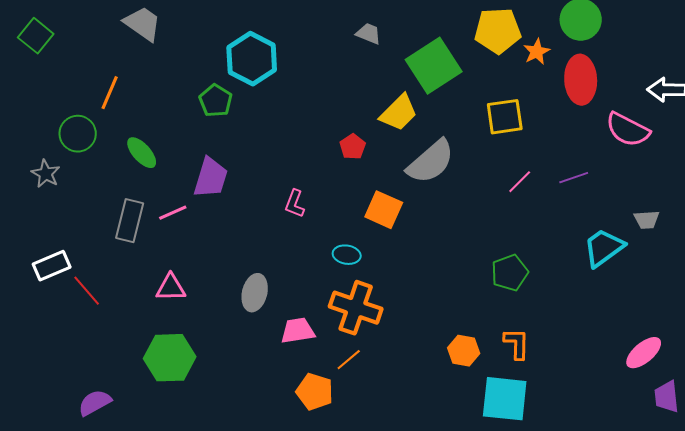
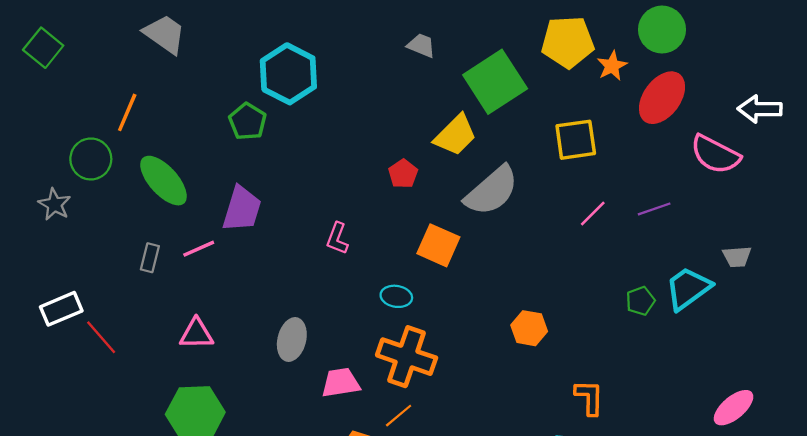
red ellipse: (581, 80) -> (662, 98), turned 39
green ellipse: (142, 153) -> (164, 181), size x1.4
gray rectangle: (130, 221) -> (150, 258), size x0.6
green pentagon: (510, 273) -> (640, 301), moved, size x0.7
orange hexagon: (464, 351) -> (529, 328), moved

